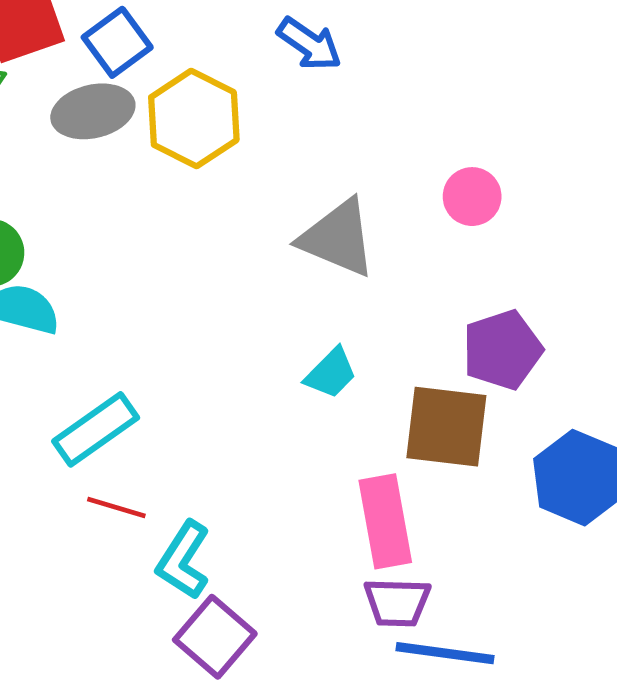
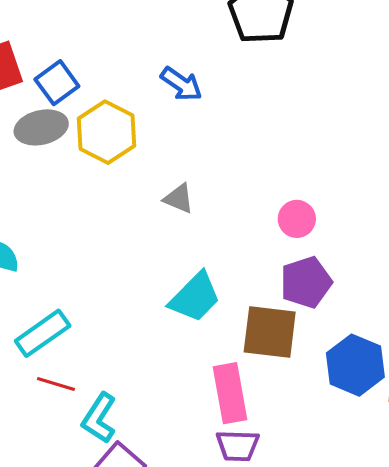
pink circle: (472, 197) -> (297, 219), moved
gray triangle: (338, 238) -> (179, 199), moved, size x0.6
cyan trapezoid: (331, 373) -> (195, 297), size x1.5

